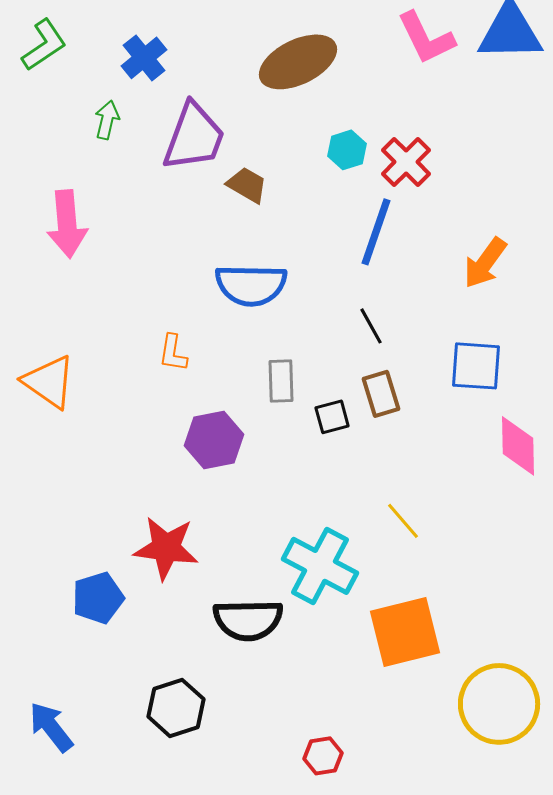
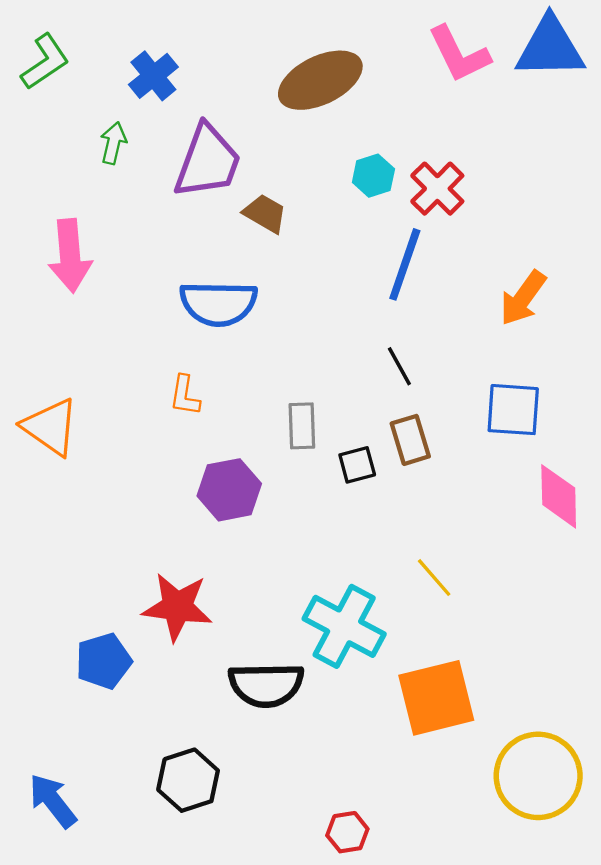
blue semicircle: (251, 285) -> (218, 303), moved

